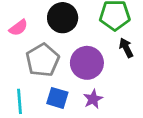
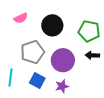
pink semicircle: (18, 28) -> (21, 18), moved
black arrow: (126, 48) -> (92, 55), turned -72

